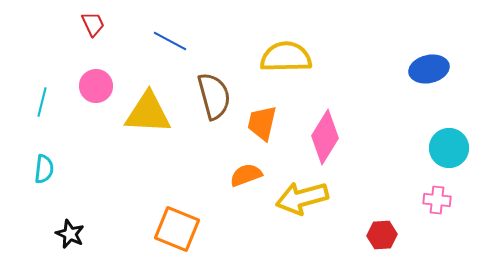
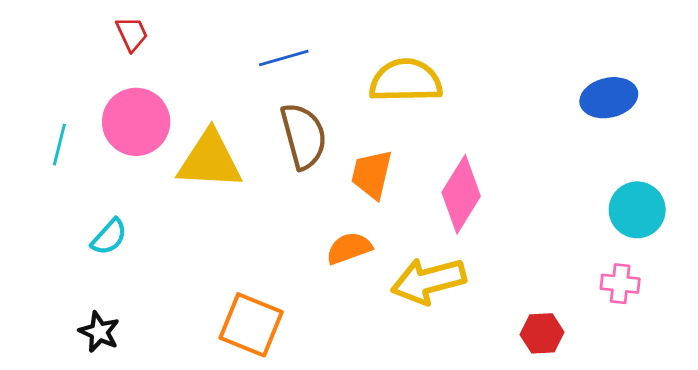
blue line: (170, 41) -> (284, 58), moved, turned -44
pink circle: (96, 86) -> (136, 122), size x1.4
cyan semicircle: (44, 169) -> (109, 237), moved, turned 36

